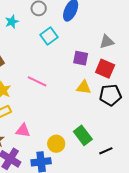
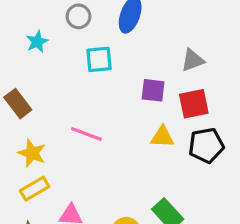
cyan square: (49, 36) -> (99, 59), turned 36
red square: (105, 69) -> (194, 104), turned -30

